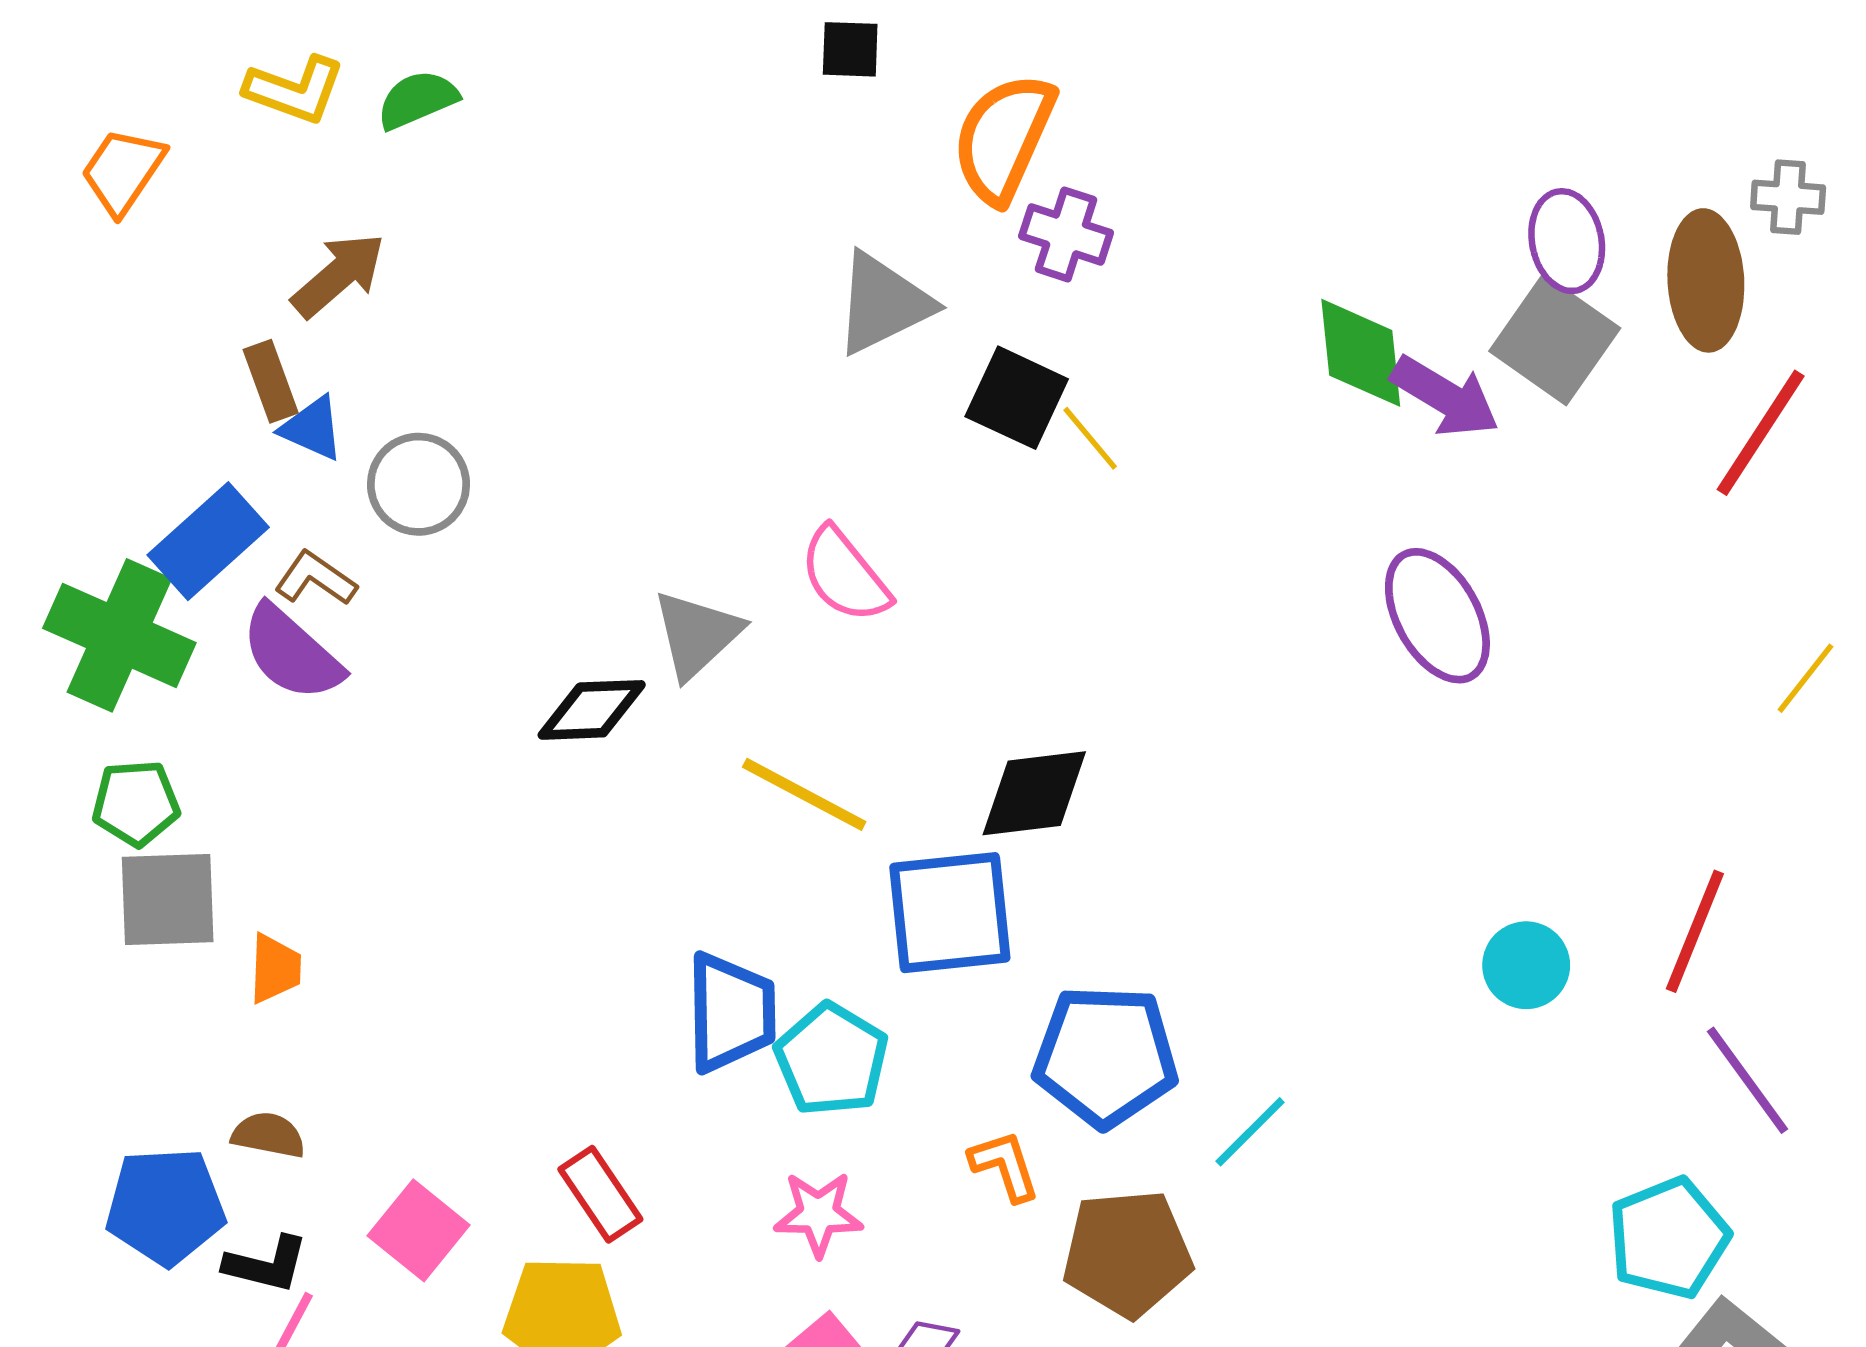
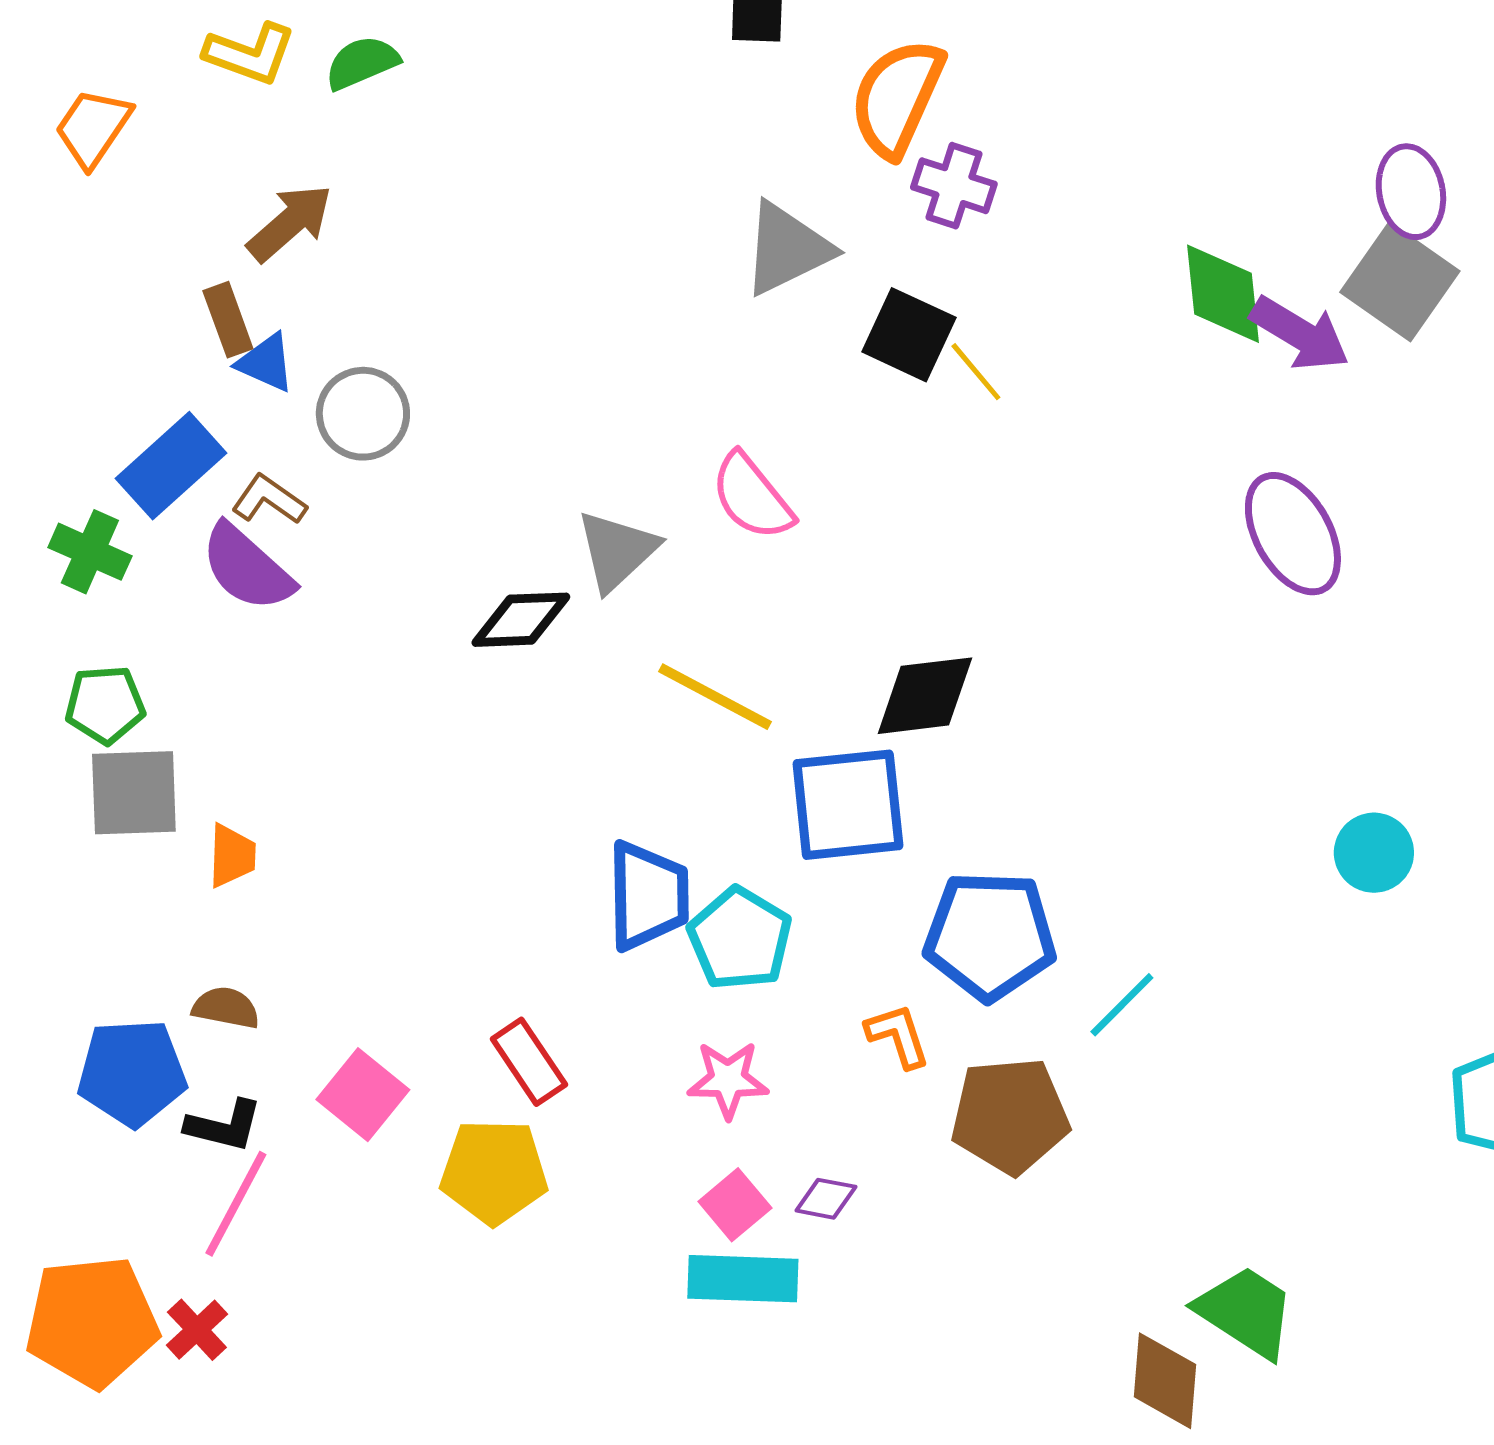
green cross: (119, 635) -> (90, 552), size x0.6

